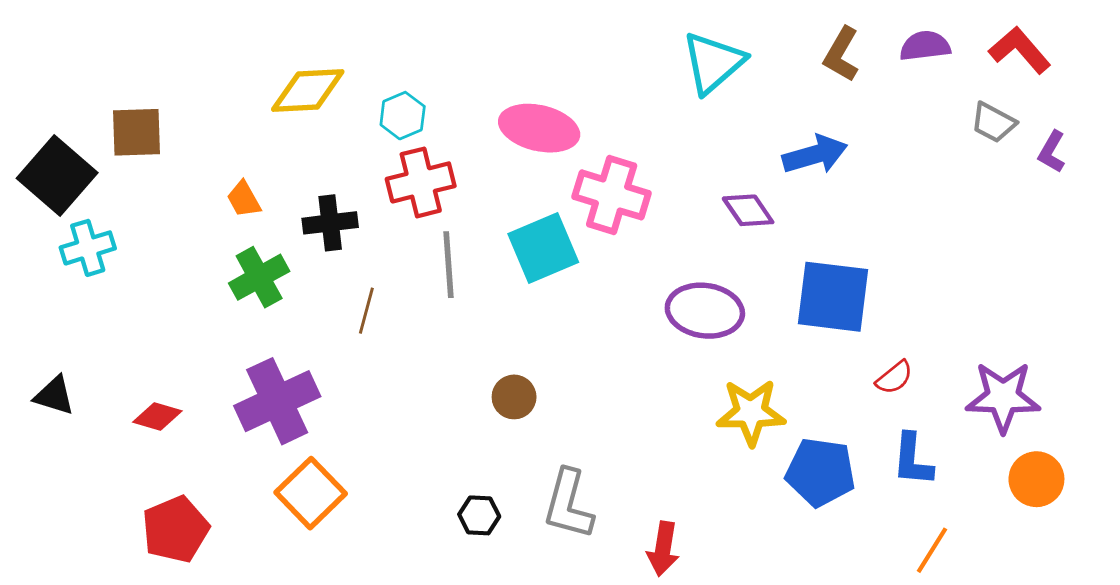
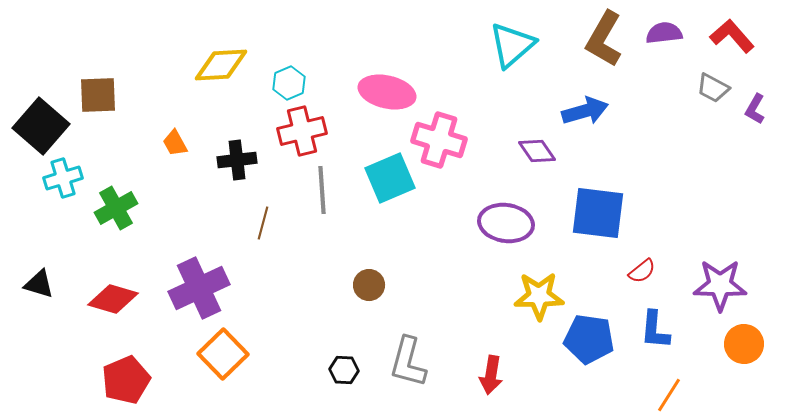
brown L-shape: (841, 54) -> (604, 39), size x1.4
green cross: (259, 277) -> (116, 208), moved
red diamond: (157, 416) -> (113, 299), size x1.4
red arrow: (663, 549) -> (491, 375), moved

